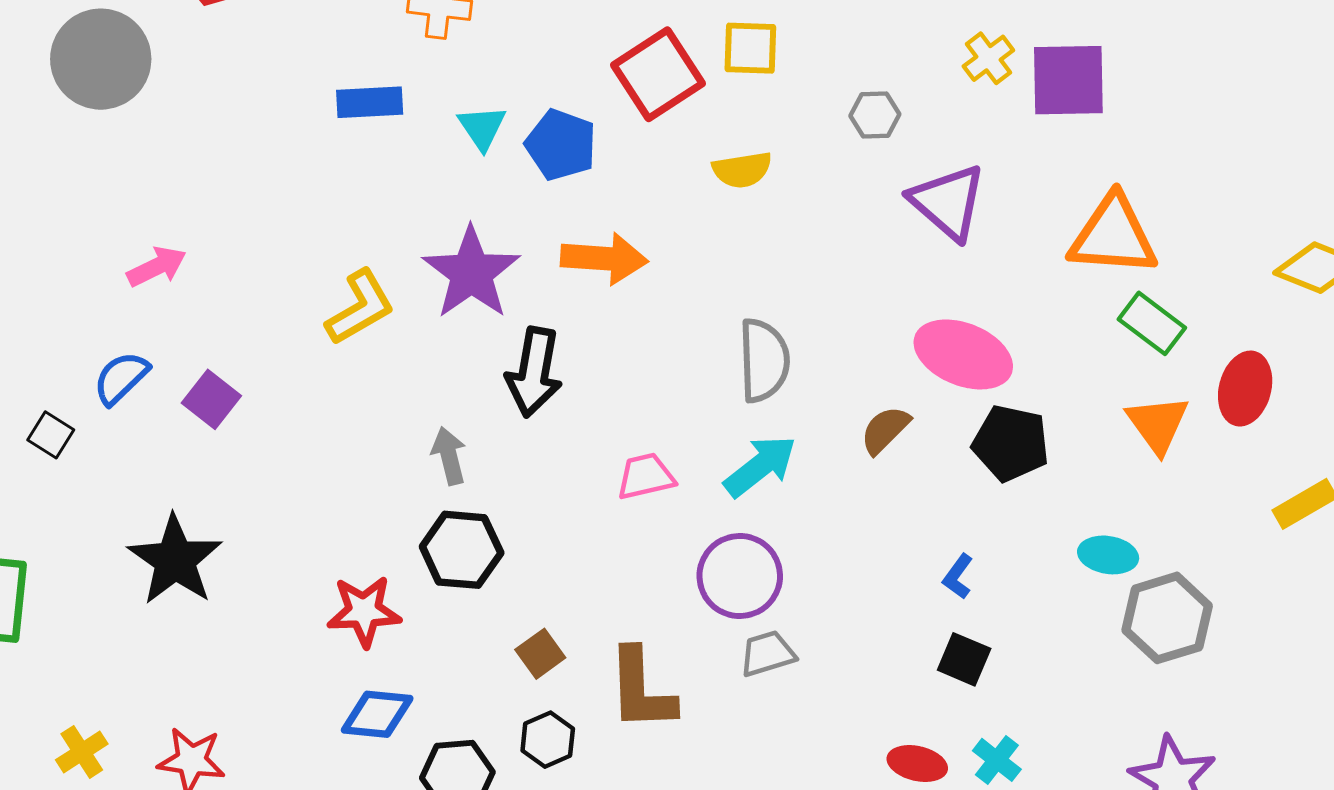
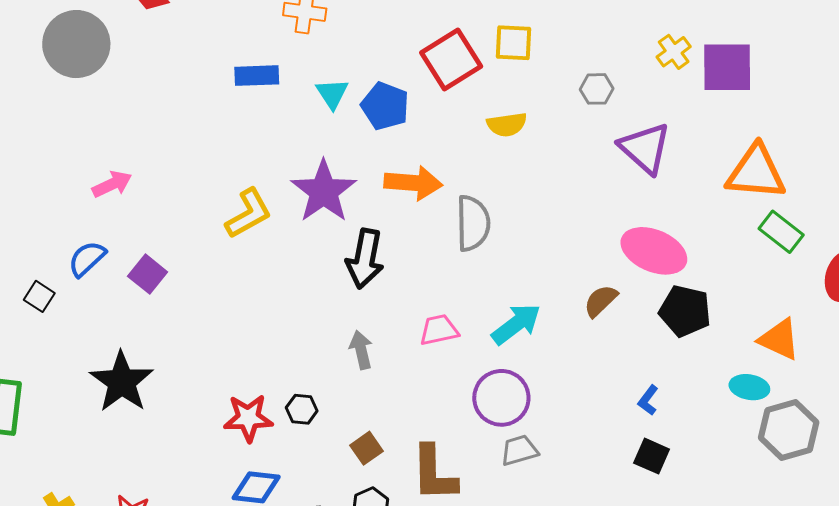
gray semicircle: (764, 360) -> (473, 223), moved
orange triangle: (1158, 424) -> (779, 339), moved, turned -30
gray arrow: (449, 456) -> (361, 350), moved
black hexagon: (462, 550) -> (302, 409), moved, size x0.6

